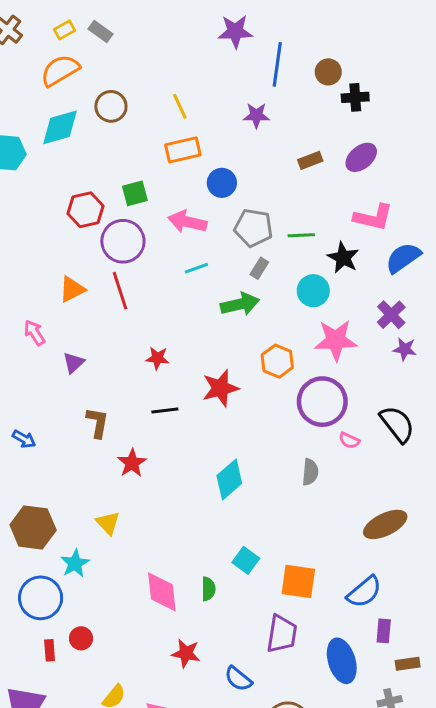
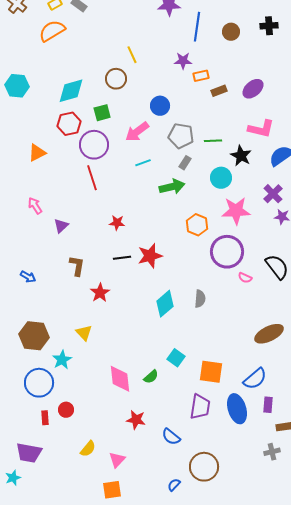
black cross: (355, 97) -> (269, 26), moved
brown circle: (111, 106) -> (116, 79), moved
cyan diamond: (60, 127) -> (71, 91), moved
orange rectangle: (183, 150) -> (201, 76), moved, size x0.7
pink arrow: (187, 222) -> (137, 132), turned -50
orange triangle: (72, 289) -> (37, 153), moved
red star: (220, 388) -> (150, 256), moved
gray semicircle: (310, 472) -> (200, 299), moved
green semicircle: (208, 589) -> (151, 377), turned 49
blue ellipse: (342, 661) -> (237, 409), moved

